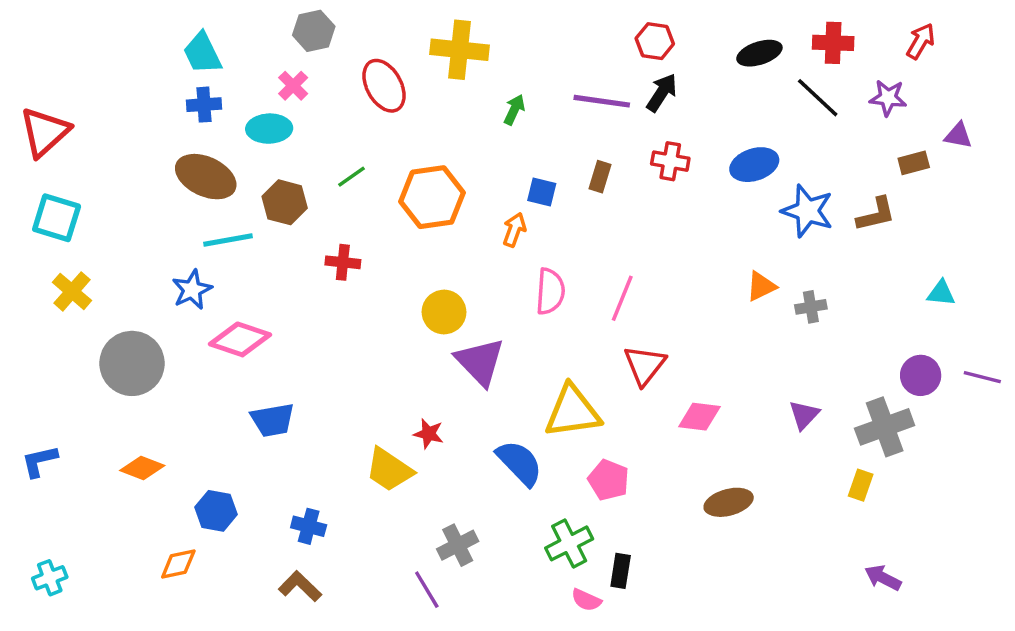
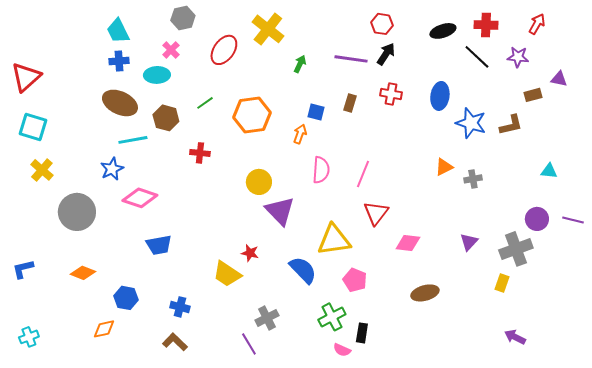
yellow cross: (459, 50) -> (268, 29), turned 32
red ellipse: (384, 86) -> (224, 50), turned 64
blue ellipse: (754, 165) -> (440, 96), turned -64

